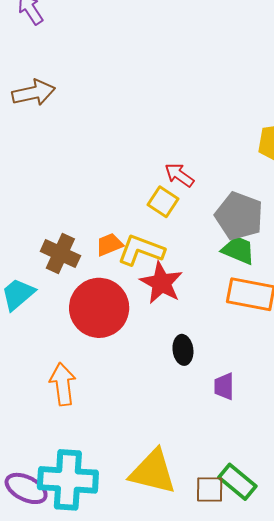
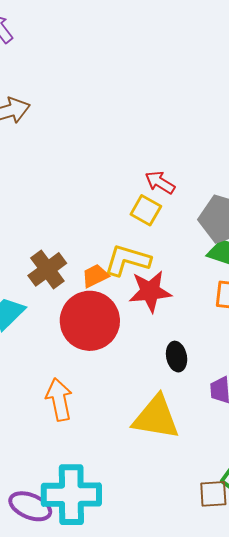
orange trapezoid: (109, 244) -> (95, 276), moved
brown cross: (60, 254) -> (47, 269), turned 33
red star: (161, 283) -> (150, 291), turned -30
yellow triangle: (153, 472) -> (156, 417), moved

